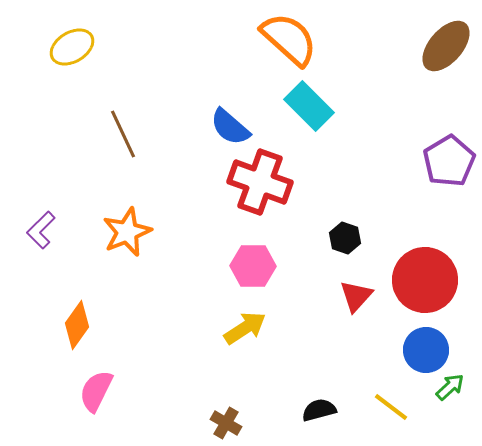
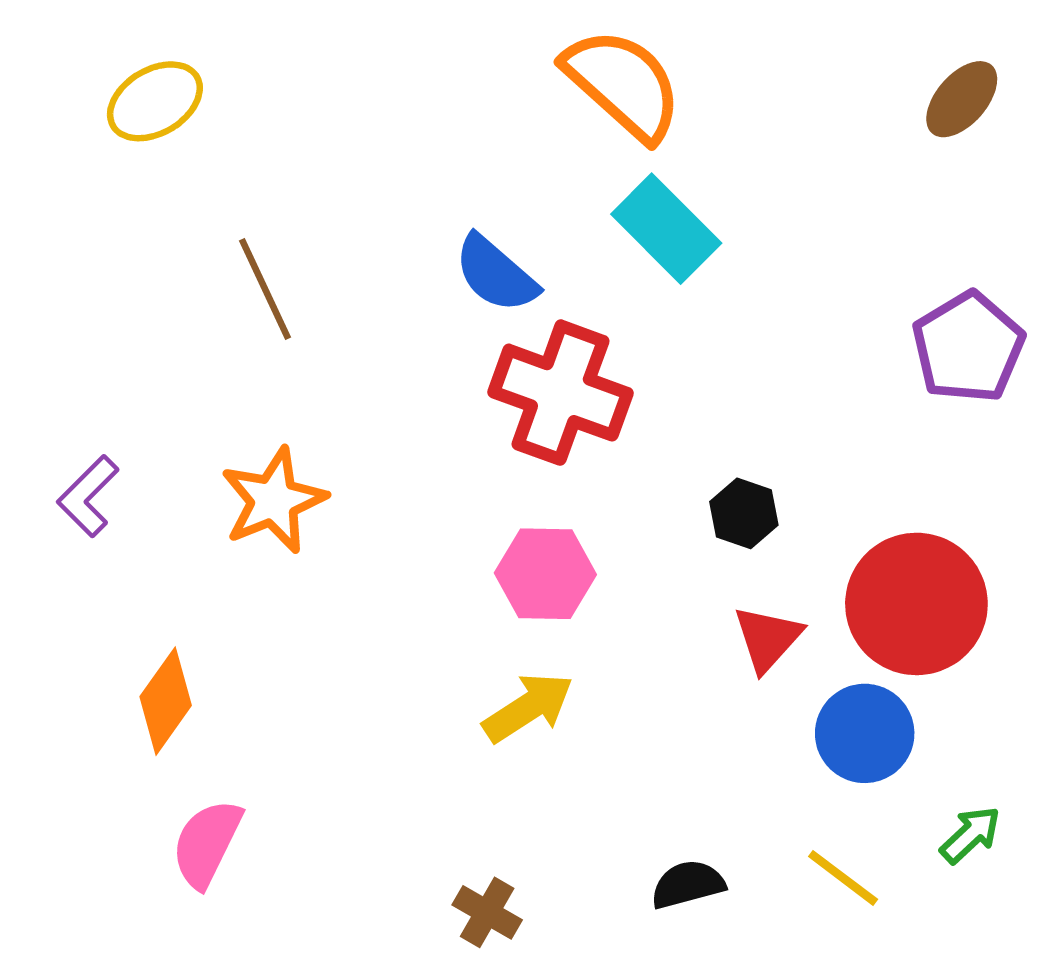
brown ellipse: (446, 46) -> (962, 99), size x0.7
blue circle: (426, 350) -> (865, 733), moved

